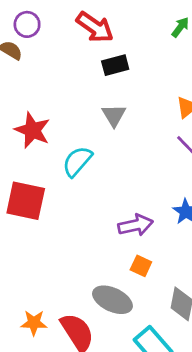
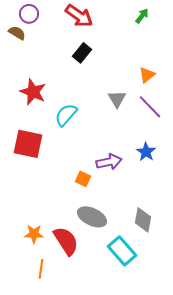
black rectangle: (115, 65) -> (82, 53), moved, turned -36
gray triangle: (114, 115) -> (117, 99), moved
orange square: (141, 266) -> (83, 179), moved

